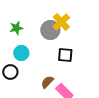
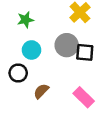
gray circle: (50, 30) -> (67, 45), moved
brown semicircle: (47, 82) -> (41, 91), moved

